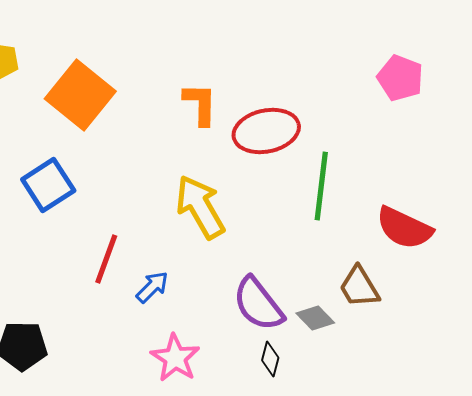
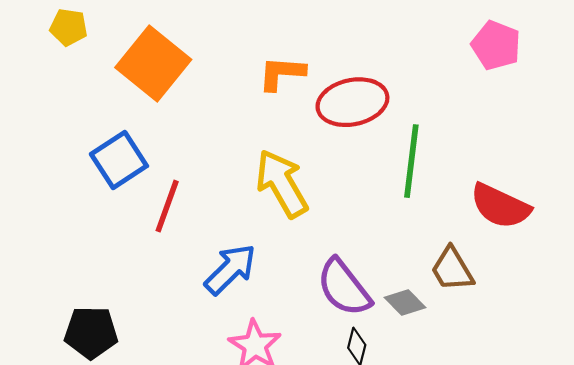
orange L-shape: (200, 104) -> (282, 73), turned -87
red line: (106, 259) -> (167, 206), moved
blue arrow: (152, 287) -> (230, 269), size x1.5

